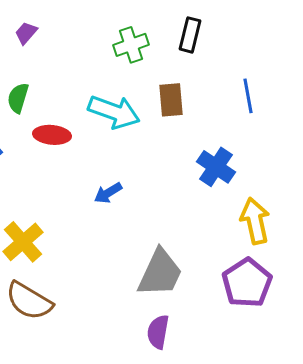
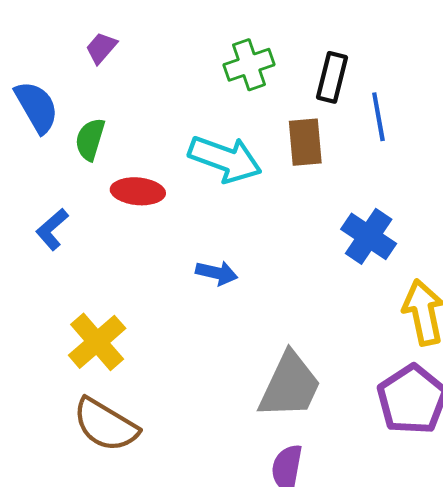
black rectangle: (190, 35) -> (332, 77), moved
blue line: (248, 96) -> (378, 117), moved
blue arrow: (108, 193) -> (217, 273), turned -136

